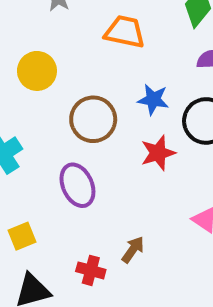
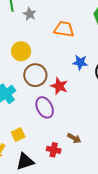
brown circle: (93, 119) -> (35, 75), moved
red star: (158, 153) -> (59, 86), moved, turned -30
brown arrow: (133, 250) -> (74, 138), turned 88

